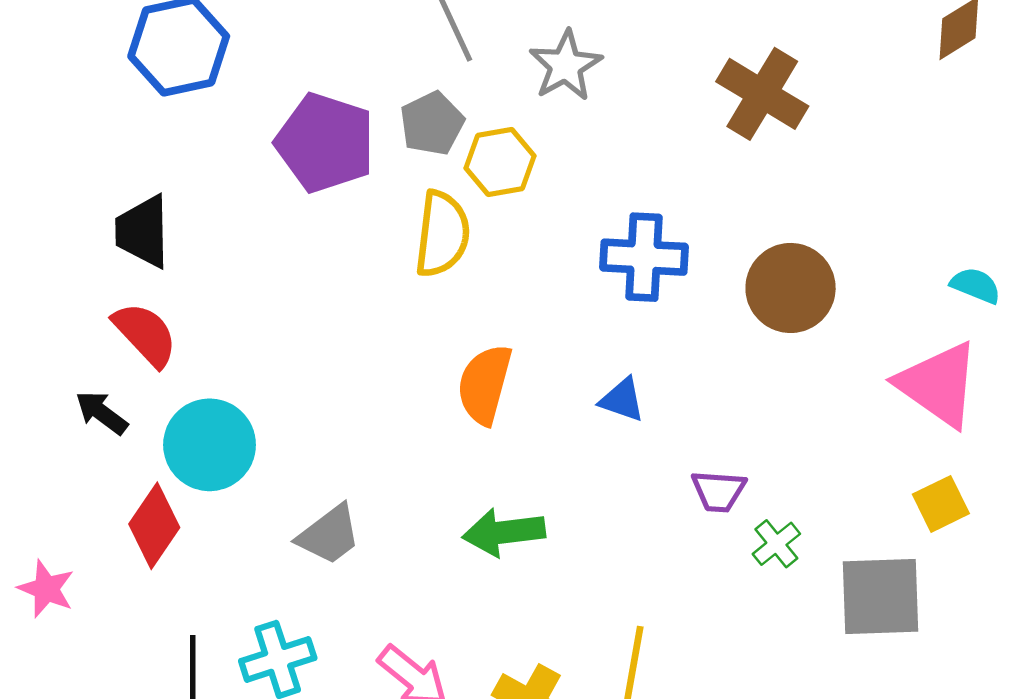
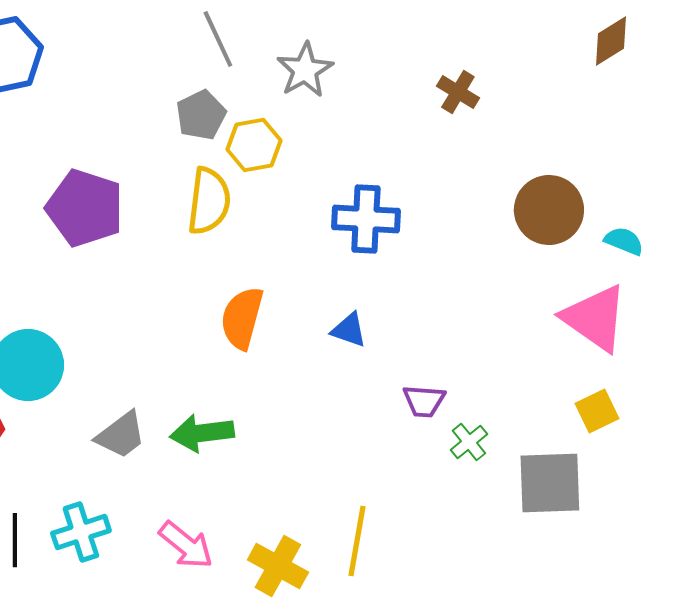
brown cross: (762, 94) -> (458, 92), size x0.6
purple pentagon: (325, 143) -> (85, 208), moved
brown circle: (791, 288) -> (549, 210), moved
green arrow: (504, 532) -> (202, 433), moved

